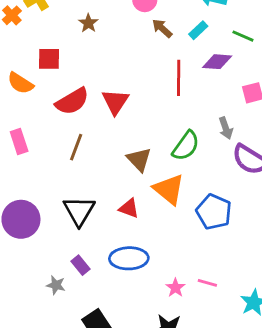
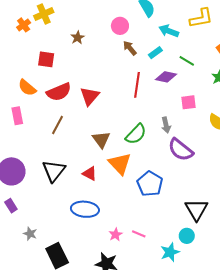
orange semicircle: (20, 83) -> (27, 88), moved
purple rectangle: (80, 265) -> (11, 206), moved
gray star: (56, 285) -> (30, 234), moved

